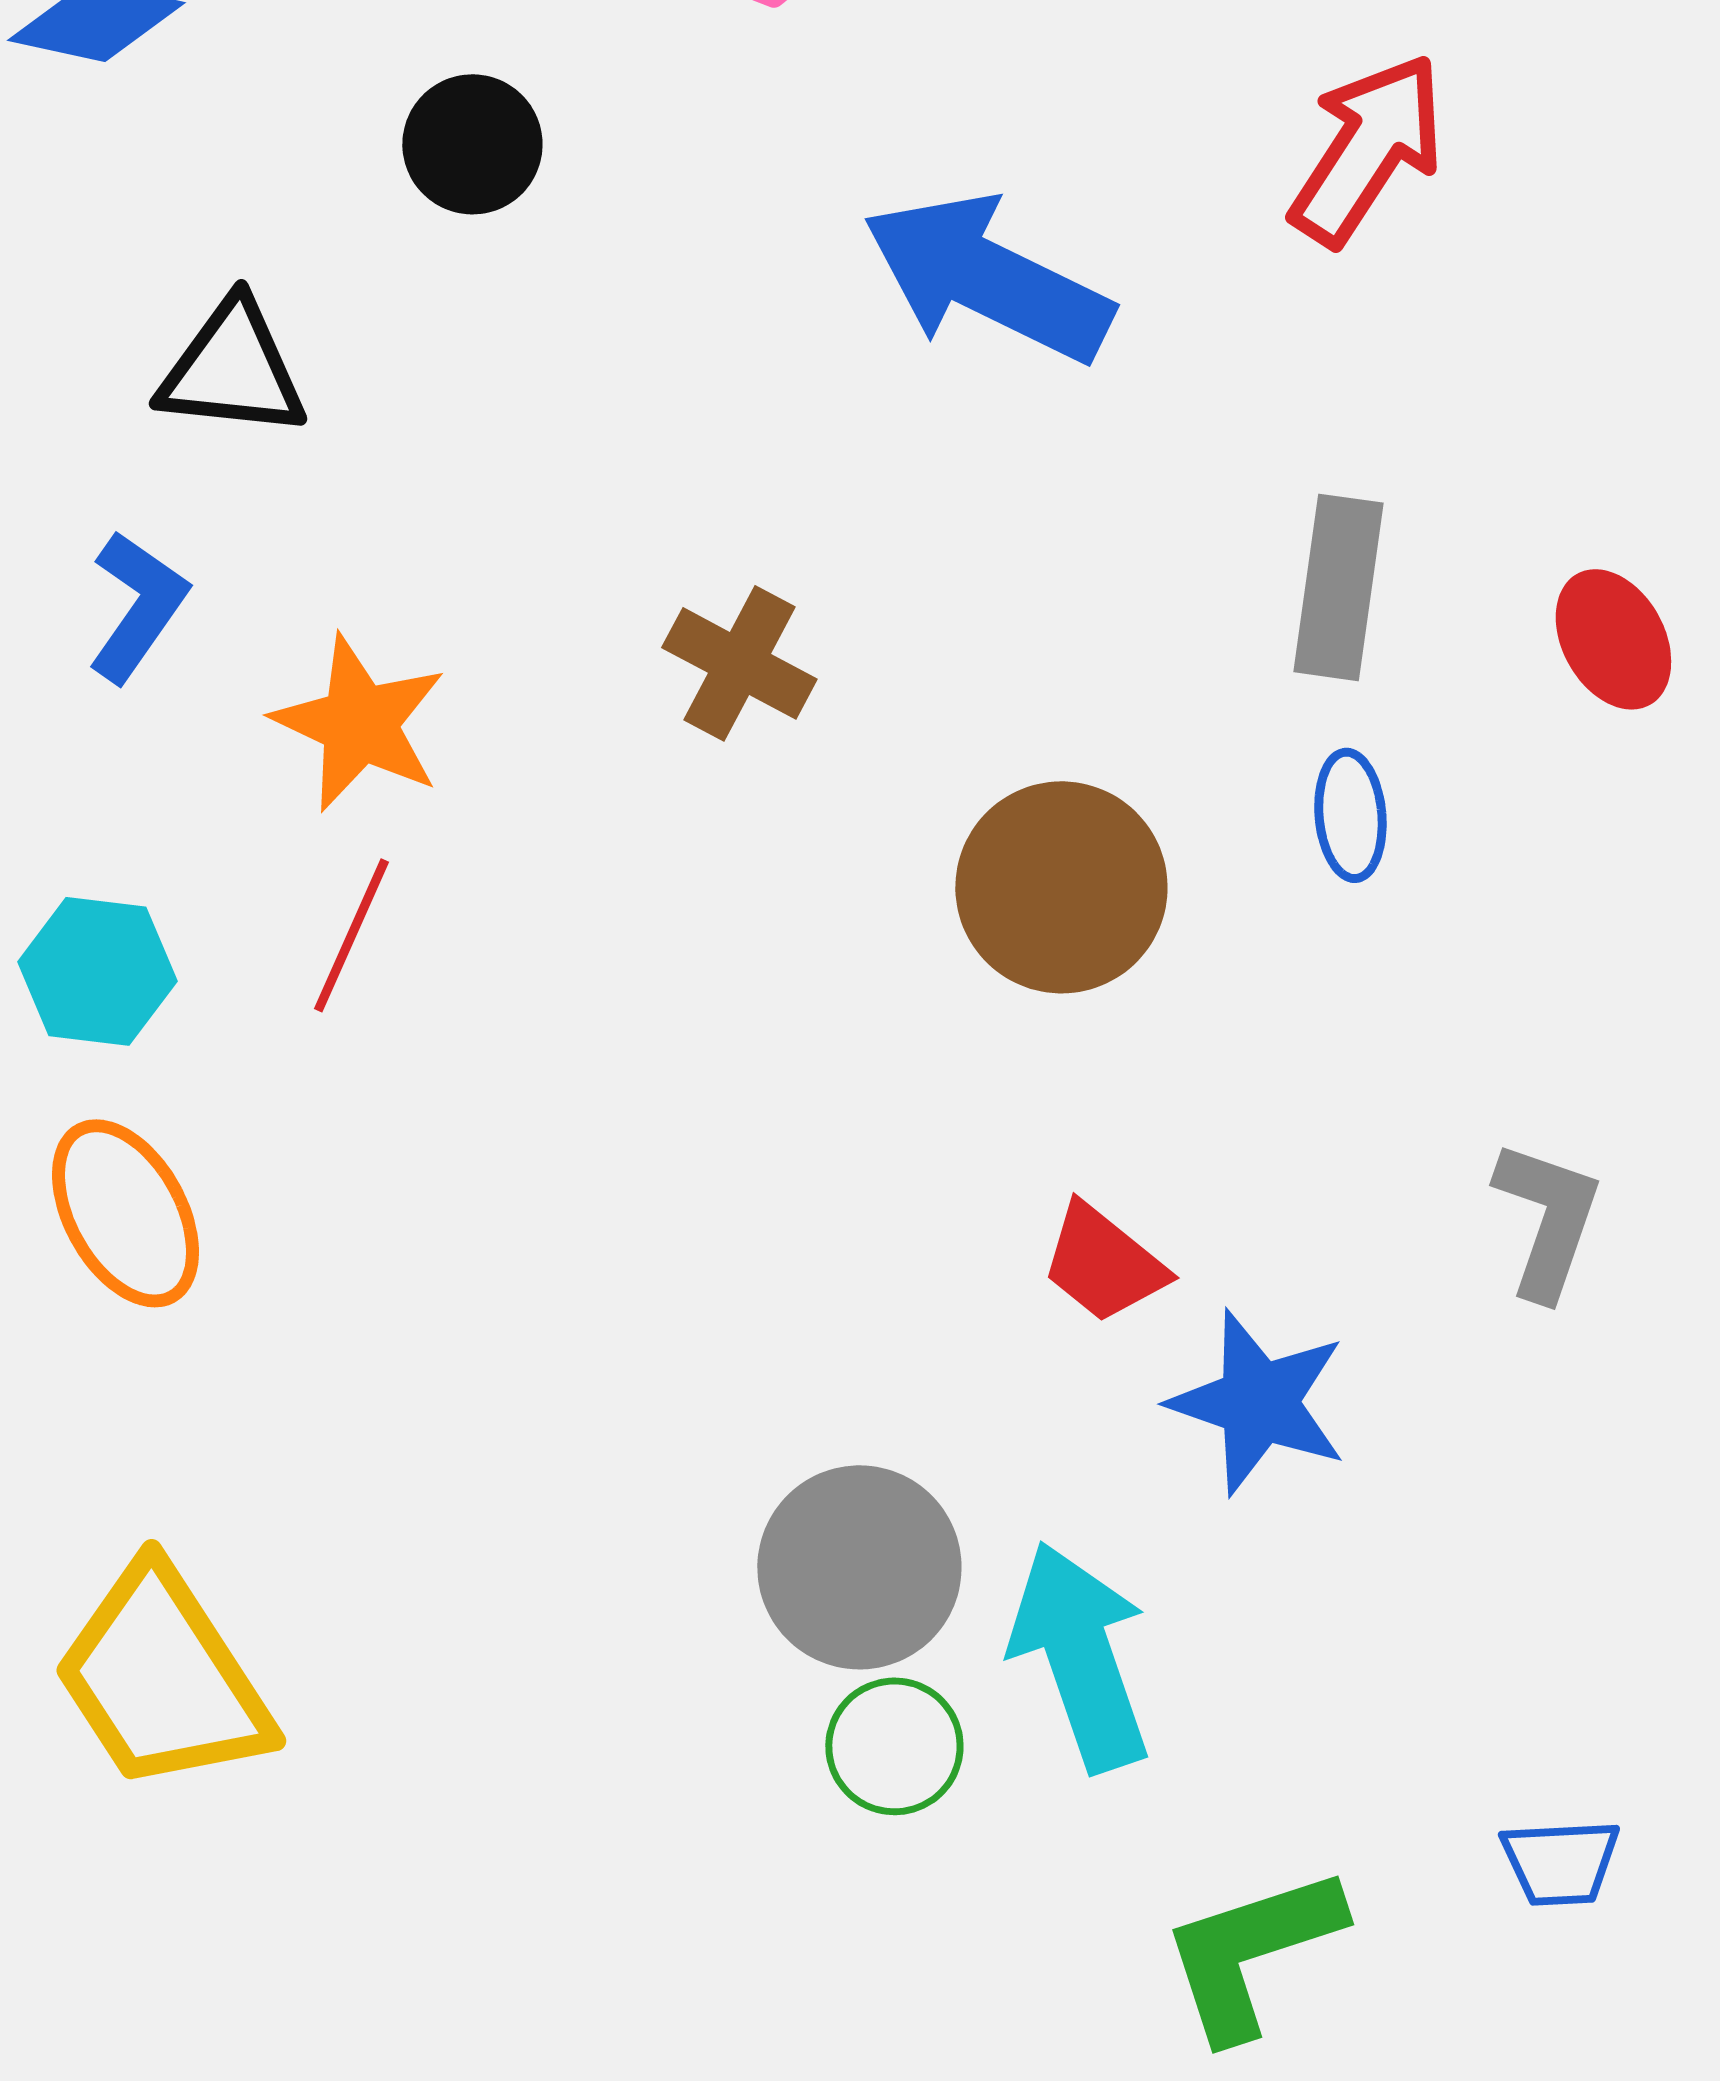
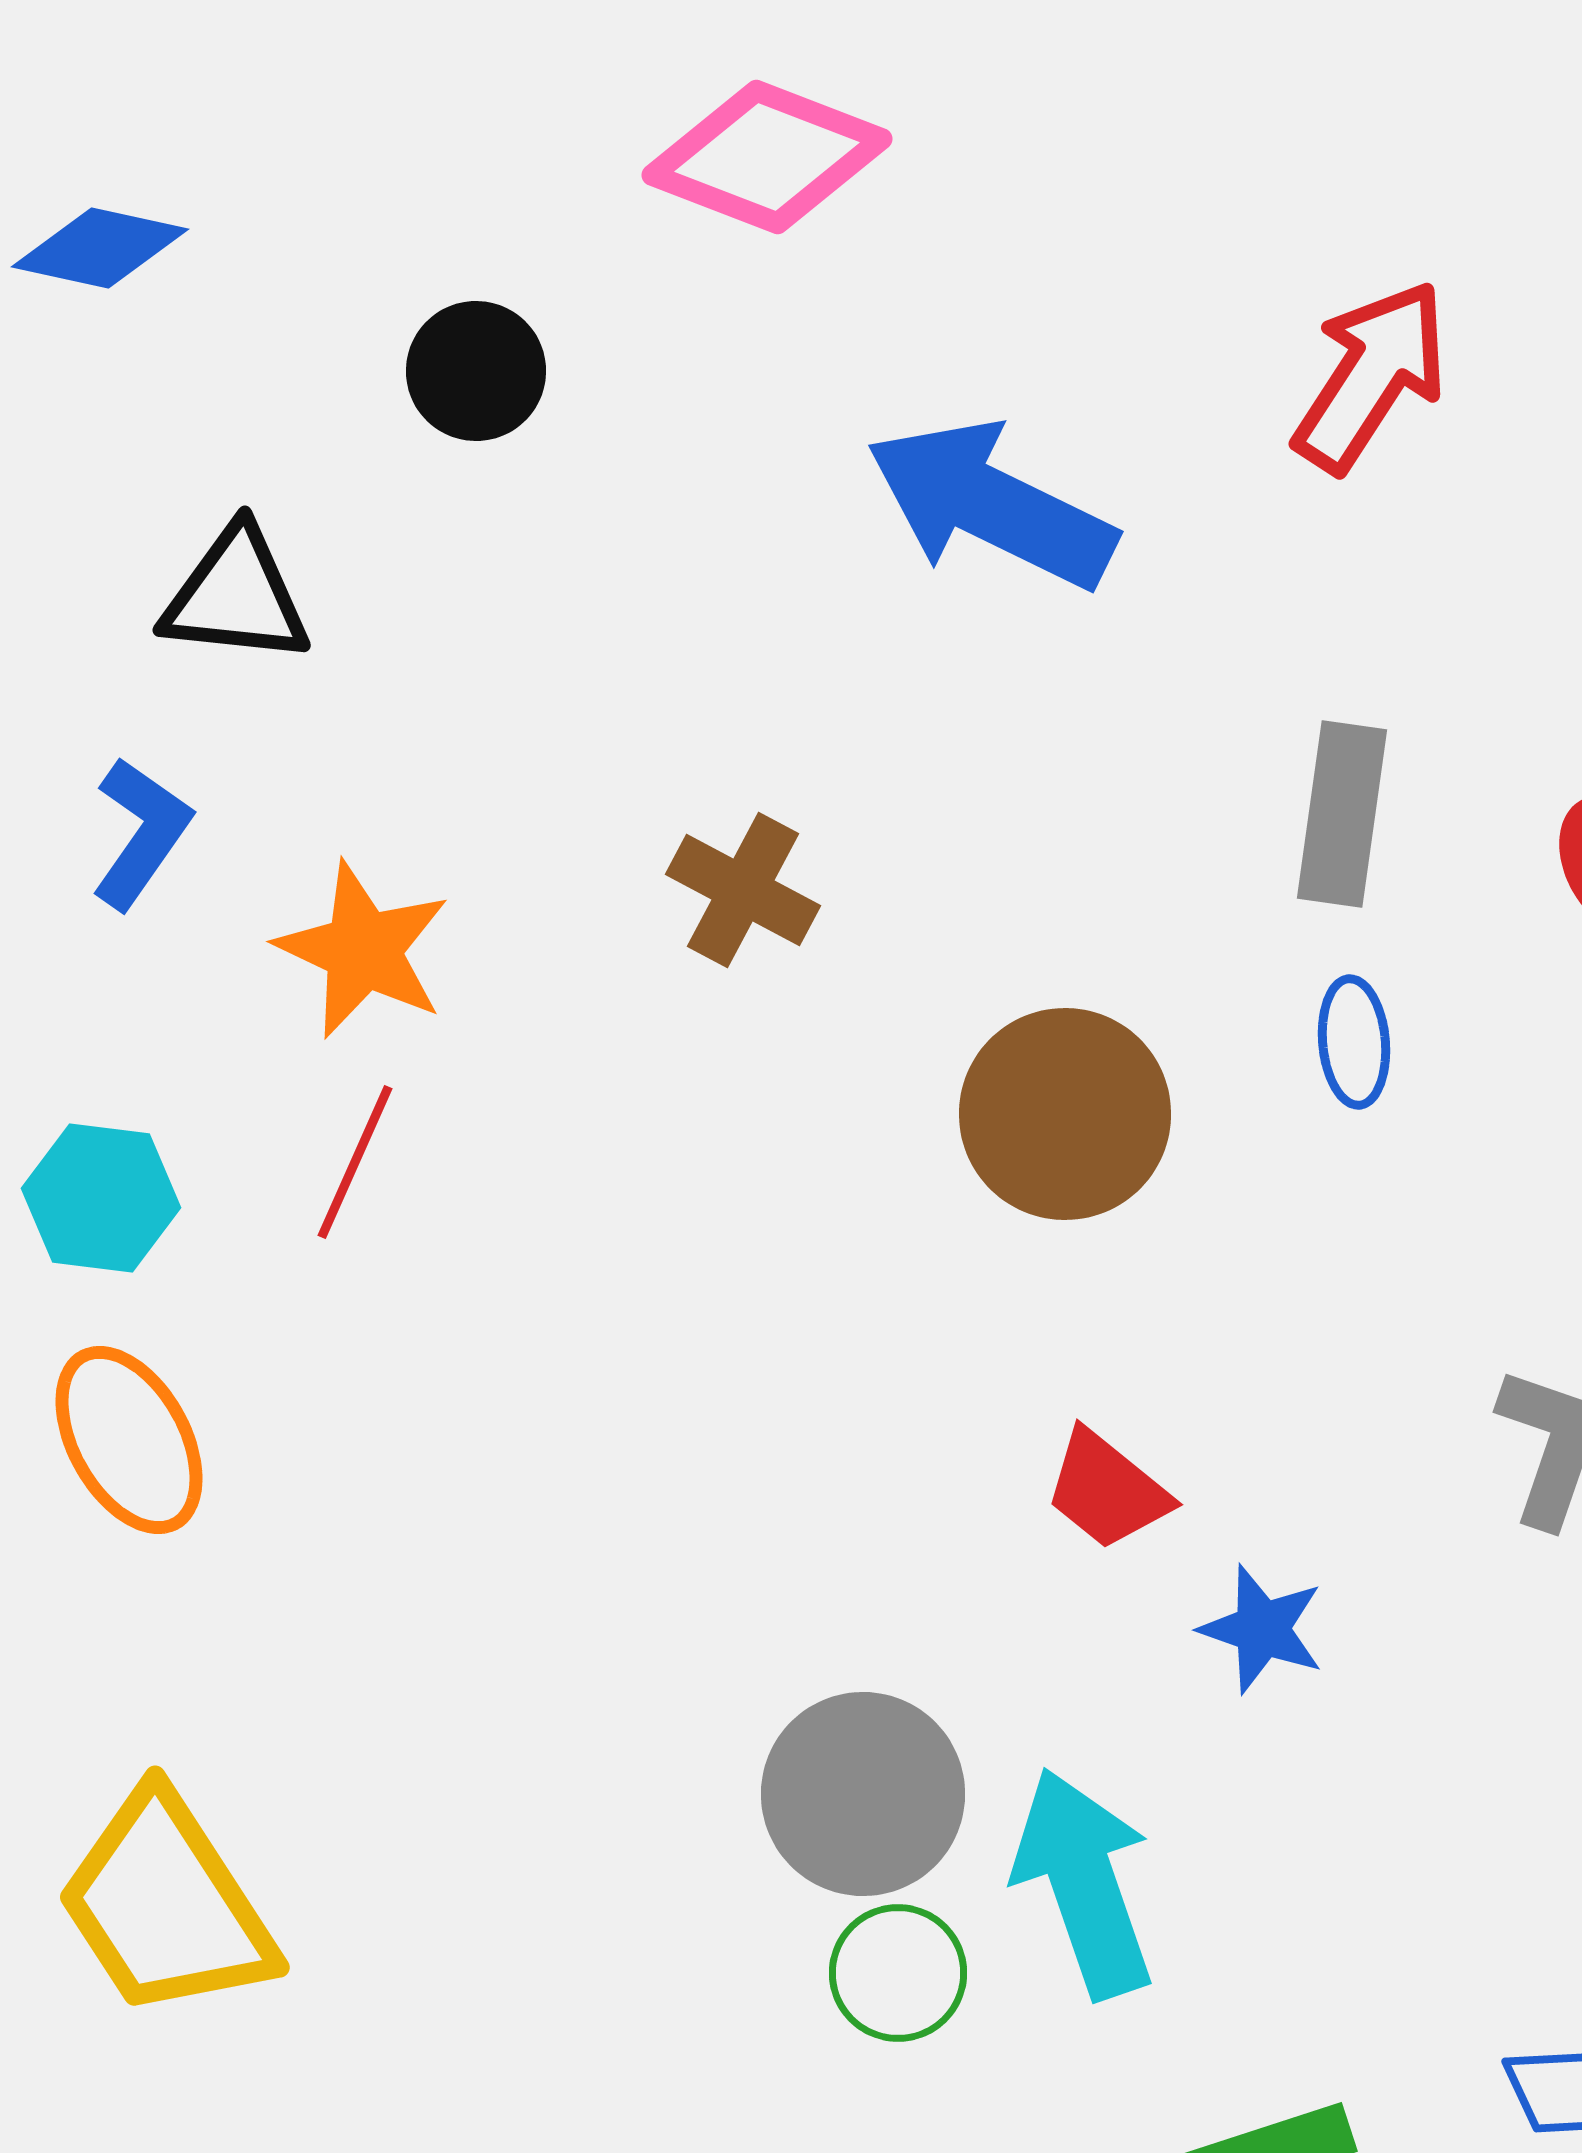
blue star: (1258, 1402) -> (1262, 1629), size x0.7

